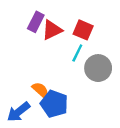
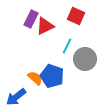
red square: (83, 30) -> (76, 16), moved
blue pentagon: (54, 104) -> (52, 76), moved

